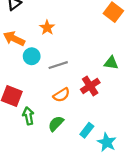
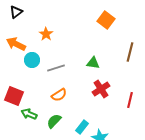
green triangle: (111, 63) -> (93, 63), moved
red cross: (90, 86) -> (101, 89), moved
green arrow: (28, 116) -> (29, 114), turned -56

